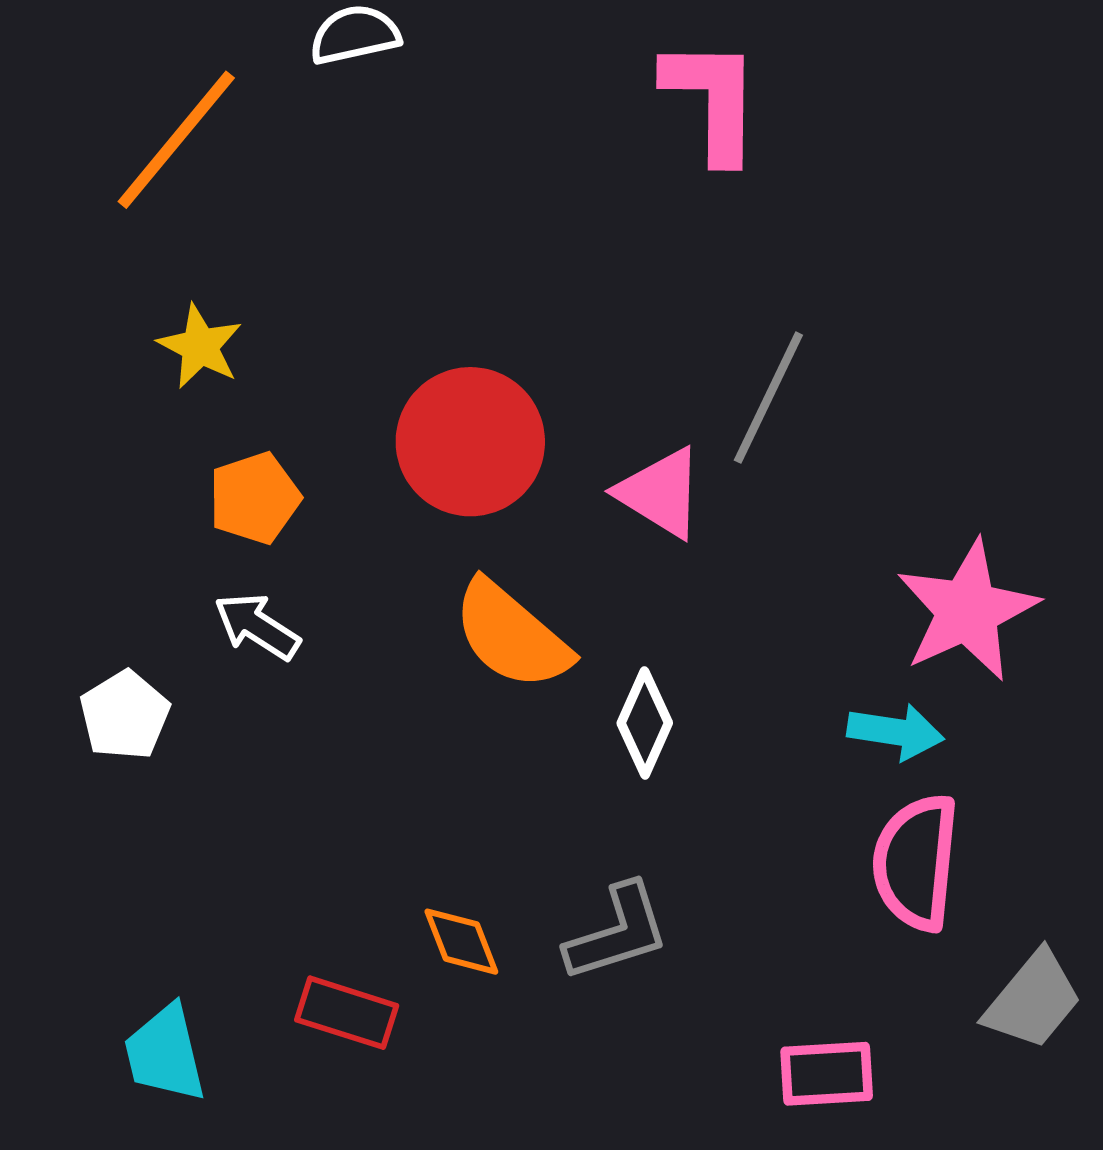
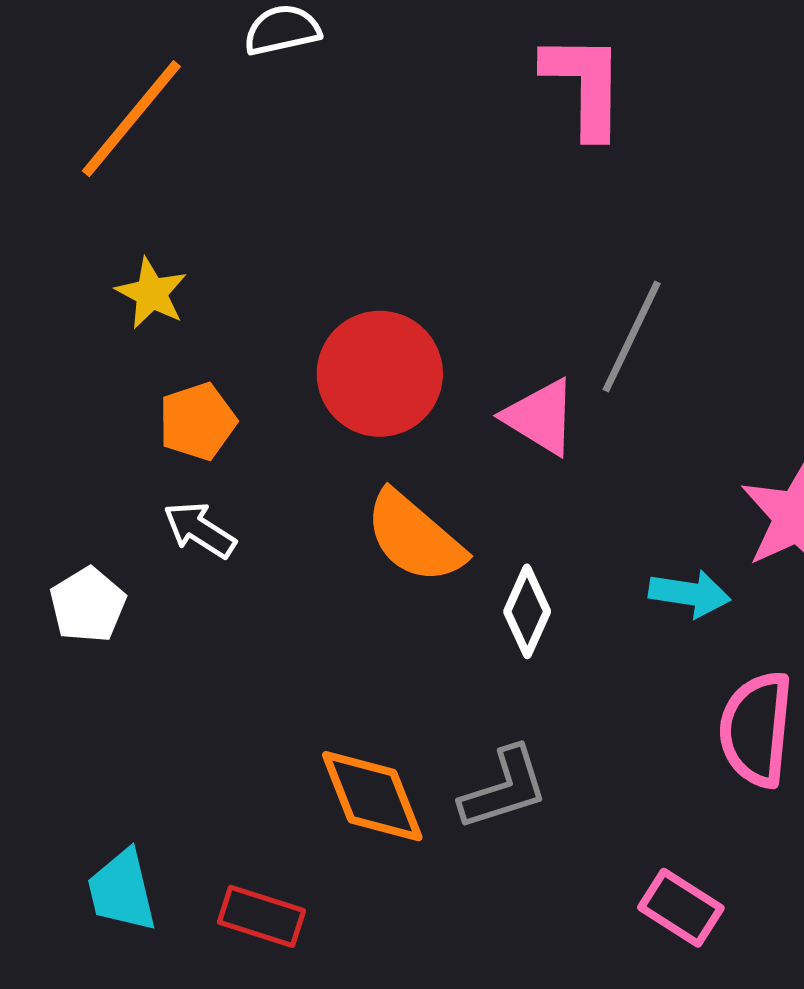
cyan arrow: (896, 732) -> (690, 594), moved
orange diamond: (461, 942) -> (372, 796), size x1.6
red rectangle: (347, 1013) -> (261, 916), moved
pink rectangle: (827, 1074) -> (681, 908), turned 36

